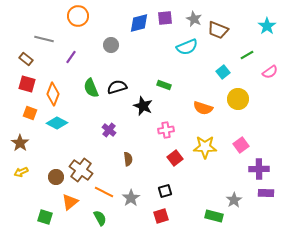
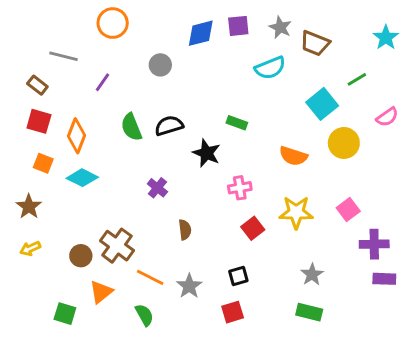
cyan square: (223, 72) -> (322, 104), size x1.5
pink semicircle: (270, 72) -> (387, 117), moved
gray star: (234, 200) -> (312, 274), moved

